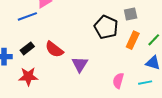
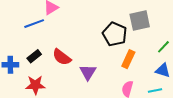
gray square: (131, 14) -> (140, 21), size x1.5
orange rectangle: (133, 40) -> (128, 59), moved

